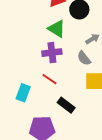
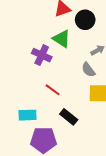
purple cross: (52, 53) -> (42, 55), moved, turned 30
cyan rectangle: (23, 93) -> (27, 115), moved, turned 66

